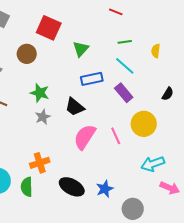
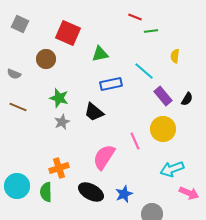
green line: (125, 42) -> (151, 31), moved
green triangle: (81, 49) -> (100, 54), turned 36
purple rectangle: (124, 93) -> (163, 96), moved
pink semicircle: (85, 137) -> (104, 157), moved

